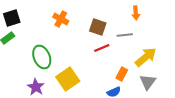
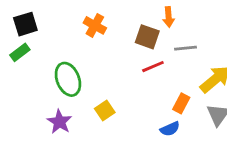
orange arrow: (136, 13) -> (168, 17), moved
yellow square: (68, 79) -> (105, 110), size x0.6

